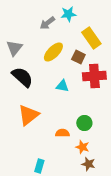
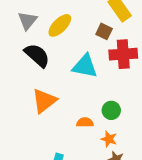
yellow ellipse: (53, 52) -> (60, 25), moved
cyan triangle: (62, 86) -> (85, 66), size x1.6

